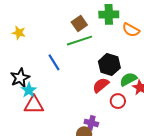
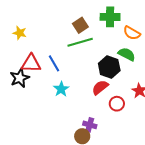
green semicircle: (128, 79) -> (127, 54), moved, turned 54
cyan star: (29, 90) -> (61, 89), moved
red triangle: (34, 105) -> (31, 63), moved

